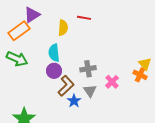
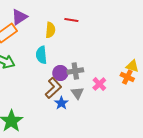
yellow triangle: (145, 64) -> (132, 66), turned -32
purple circle: (54, 71) -> (60, 73), moved

